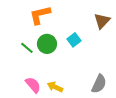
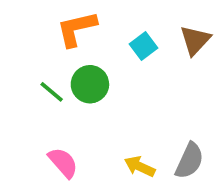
cyan square: (74, 40) -> (144, 46), moved
yellow arrow: (55, 87) -> (140, 166), moved

